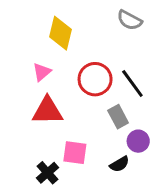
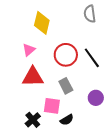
gray semicircle: (130, 20) -> (90, 14), turned 54
gray rectangle: (118, 117) -> (66, 86), moved
black semicircle: (119, 164) -> (67, 120), moved

